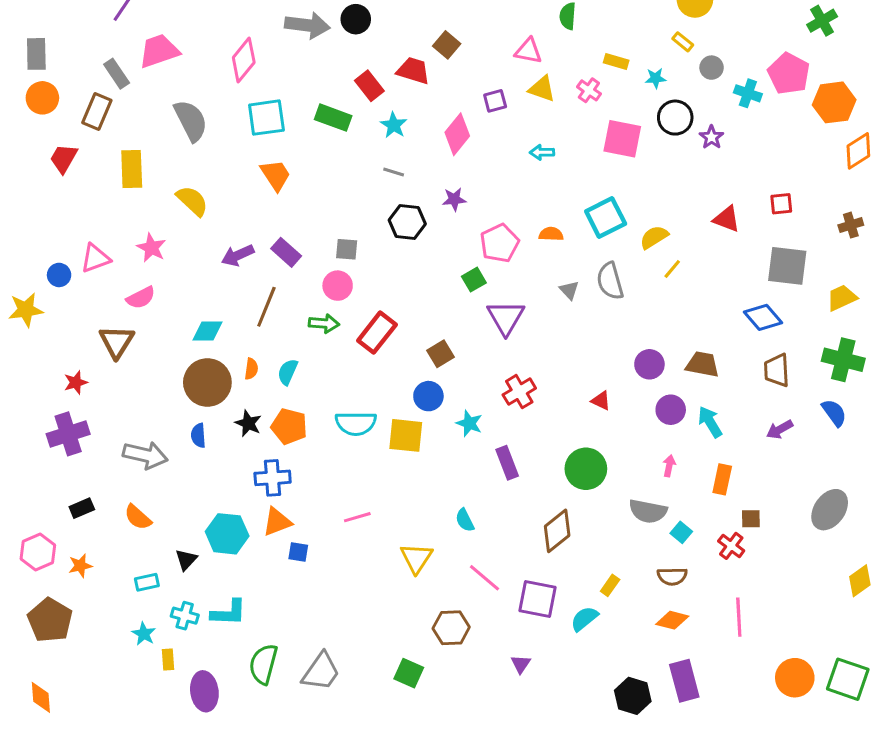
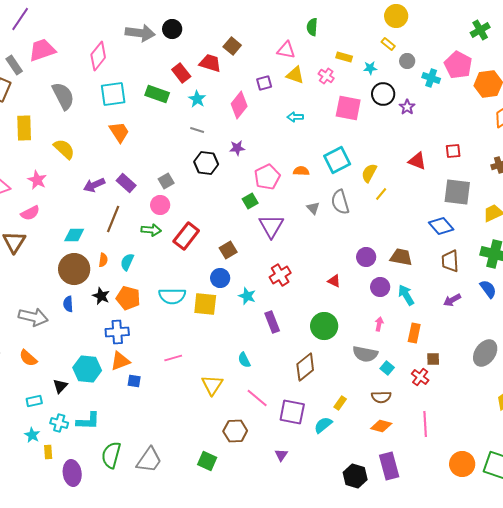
yellow semicircle: (654, 237) -> (369, 173), turned -30
gray square: (347, 249) -> (166, 181), turned -35

